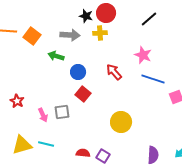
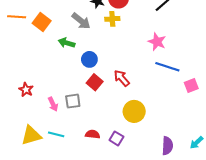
gray arrow: (70, 35) -> (81, 21), turned 36
red arrow: (114, 72) -> (122, 78), moved
red semicircle: (83, 153) -> (93, 134), moved
purple square: (103, 156) -> (116, 138), moved

